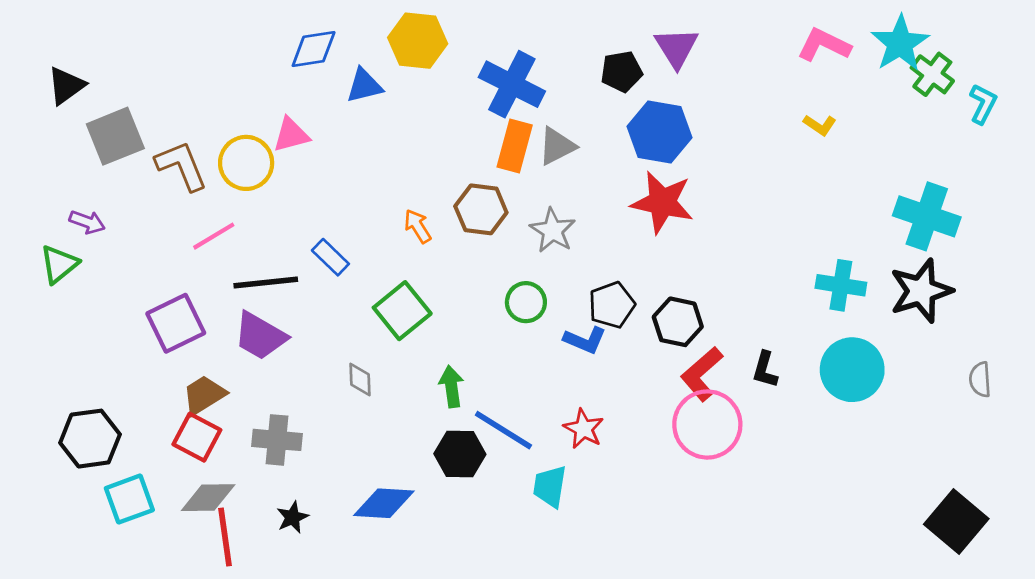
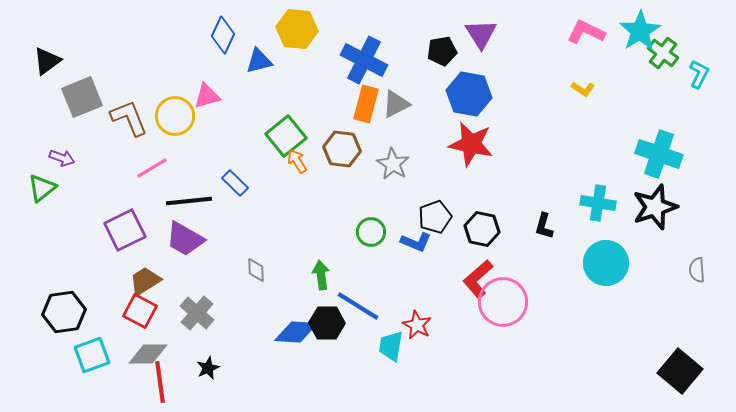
blue diamond: (314, 49) -> (223, 35), turned -57
green circle: (526, 302) -> (371, 232), moved
green square: (402, 311) -> (286, 136), moved
black L-shape: (765, 370) -> (544, 226), moved
red L-shape: (702, 374) -> (478, 279), moved
red star: (584, 429) -> (417, 325), moved
gray cross: (277, 440) -> (197, 313), turned 36
blue diamond: (384, 503) -> (296, 332), moved

